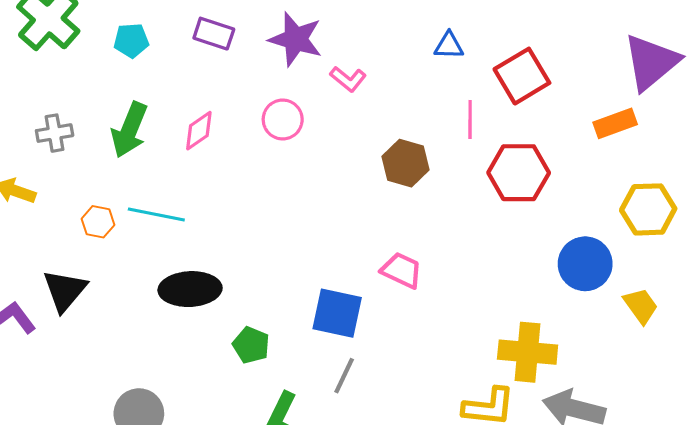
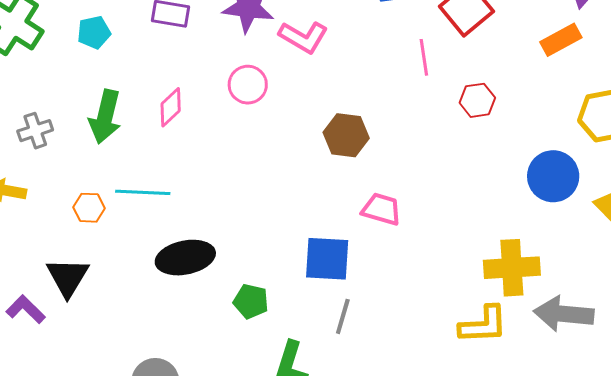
pink L-shape: (348, 79) -> (303, 37), size x1.4
brown hexagon: (405, 163) -> (346, 135), moved
red hexagon: (519, 173) -> (477, 100), size x0.6

